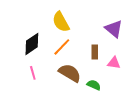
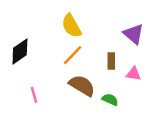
black diamond: (32, 44) -> (20, 52), moved
pink line: (33, 73) -> (34, 95), moved

